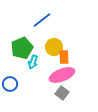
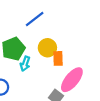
pink ellipse: (62, 75) -> (72, 80), moved, turned -30

